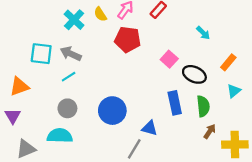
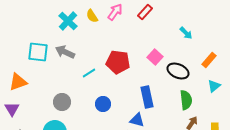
red pentagon: (128, 39) -> (118, 62), moved
cyan line: (69, 77) -> (89, 73), moved
blue rectangle: (175, 103) -> (147, 97), moved
blue circle: (112, 111) -> (103, 104), size x0.6

